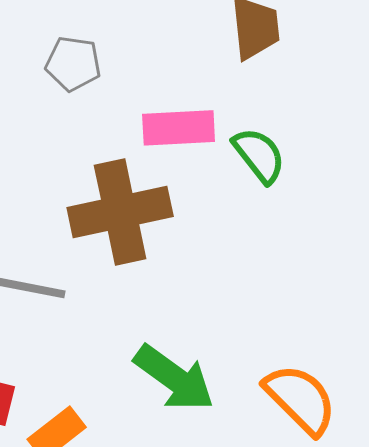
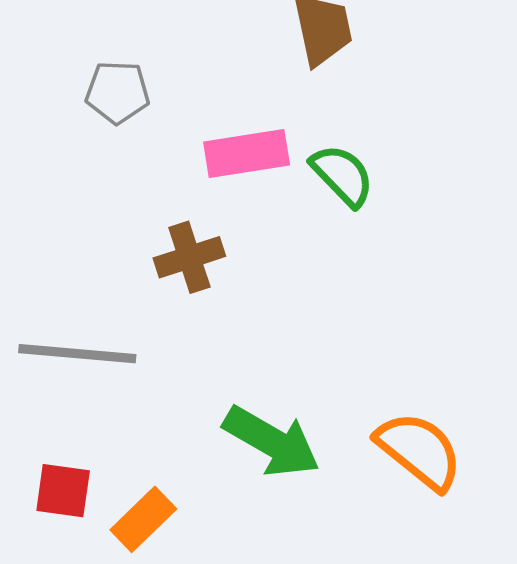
brown cross: (120, 212) -> (189, 257), size x0.6

